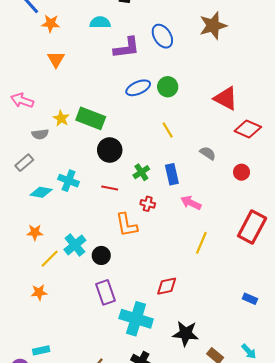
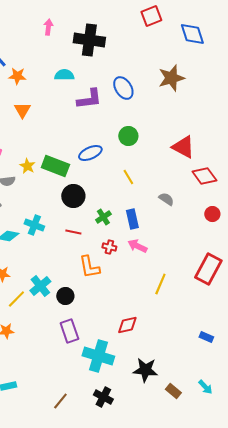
blue ellipse: (138, 88) -> (90, 153), moved
red diamond: (248, 129) -> (204, 176), turned 30
red circle: (242, 172) -> (212, 214), moved
pink arrow: (191, 203) -> (137, 246), moved

